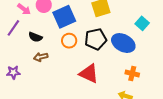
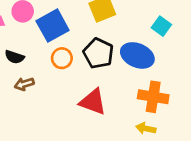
black pentagon: (96, 39) -> (98, 53), turned -30
orange cross: (132, 74) -> (153, 97), size x1.5

